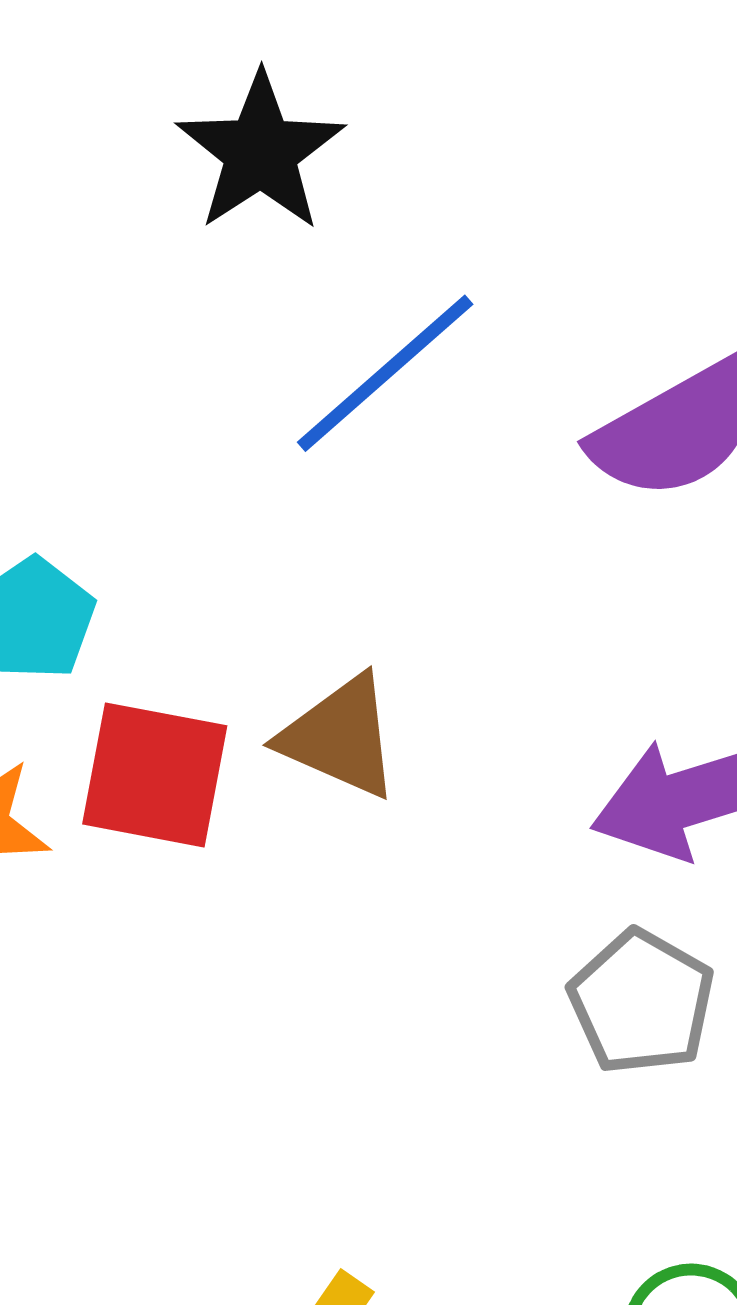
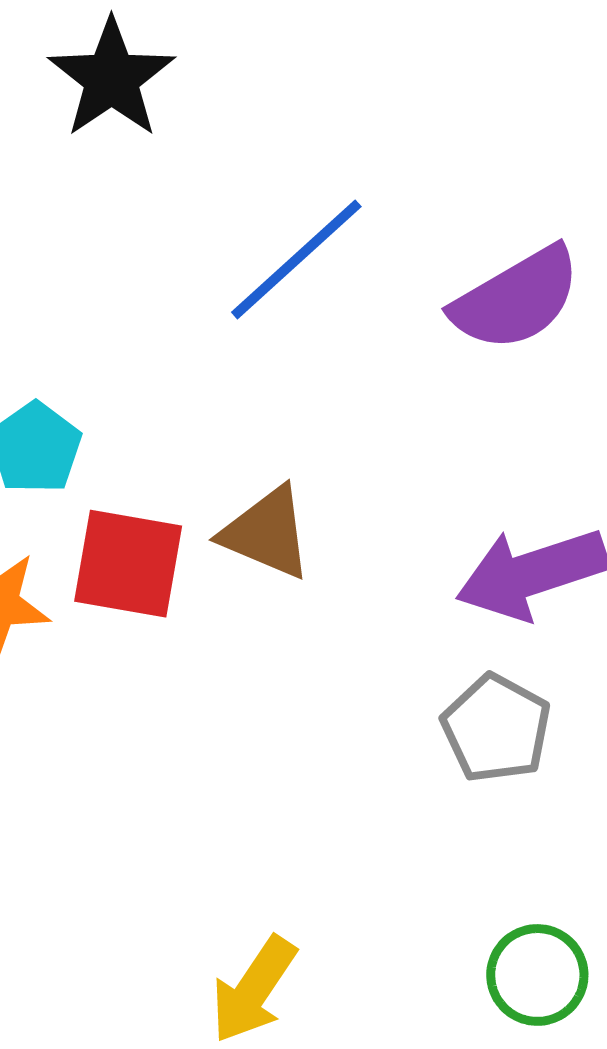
black star: (260, 152) -> (112, 78), moved

